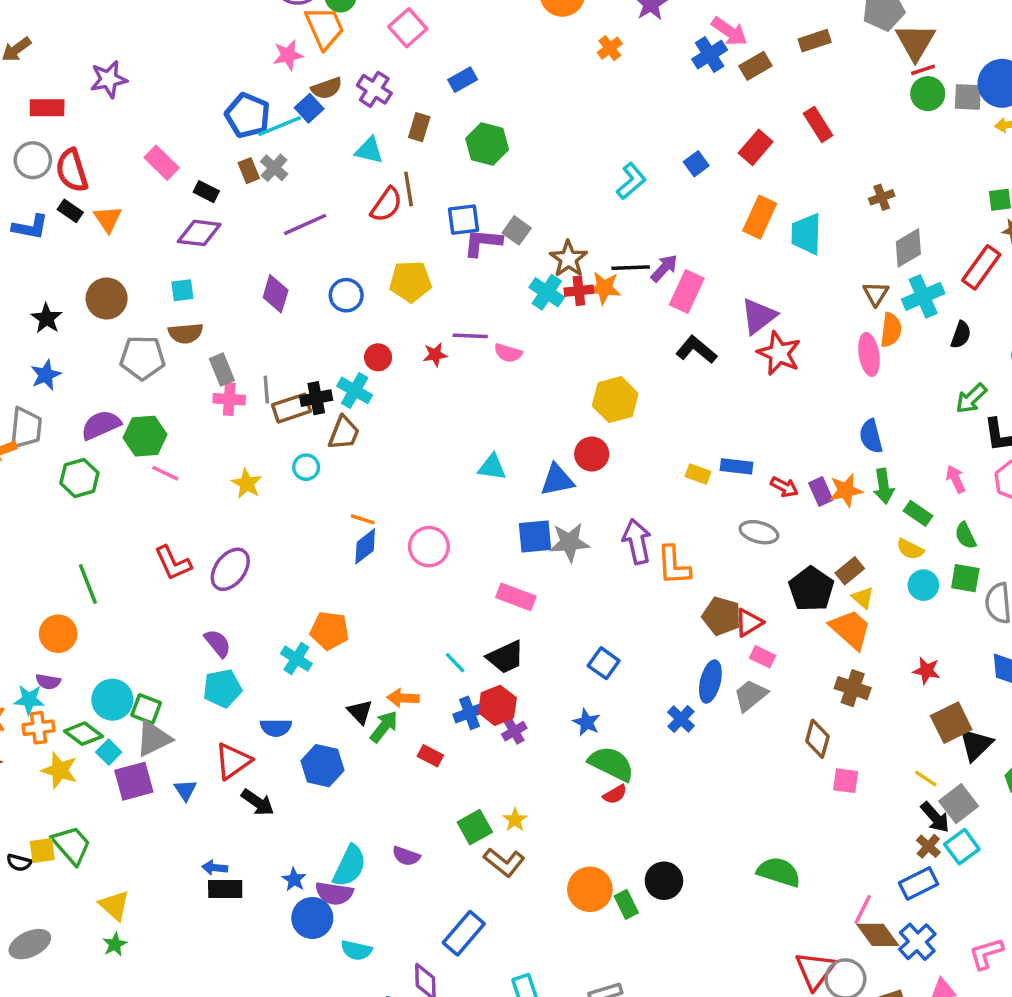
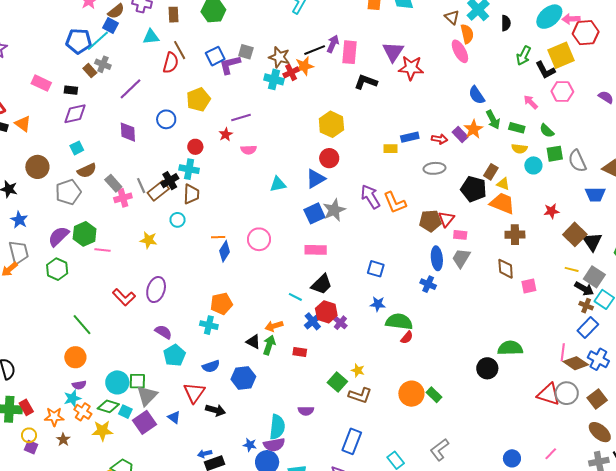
pink semicircle: (508, 353) -> (249, 150), moved
orange cross: (39, 728) -> (83, 412), turned -30
black circle: (664, 881) -> (487, 368), moved
red triangle: (815, 970) -> (549, 394), turned -30

